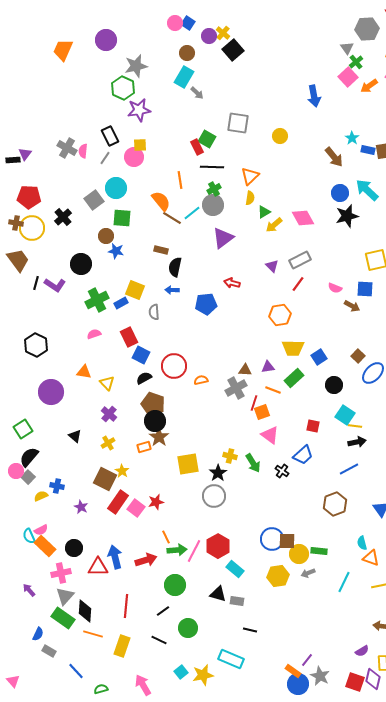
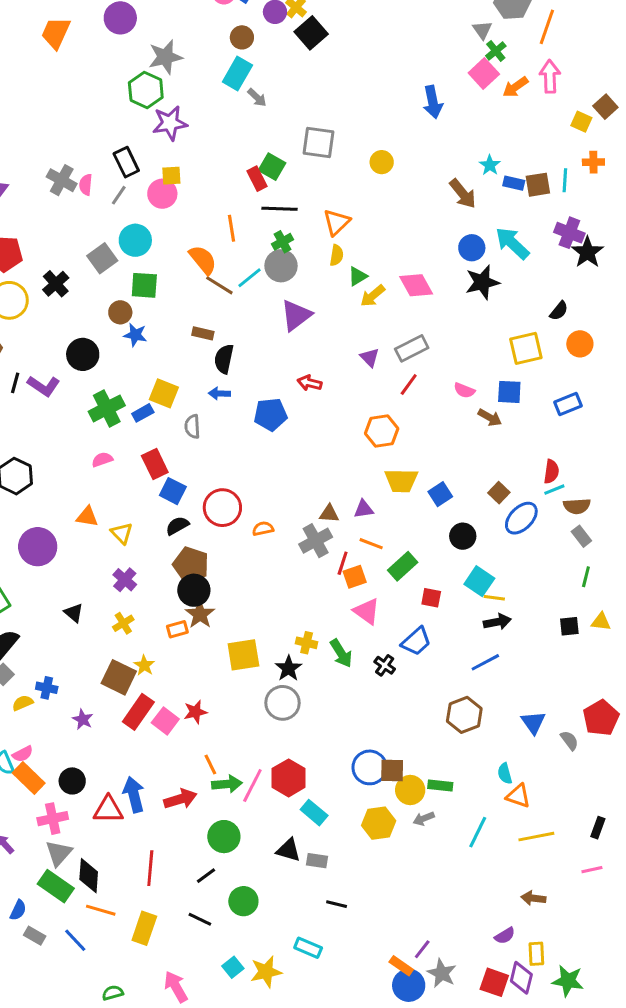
green rectangle: (294, 378) -> (403, 566), moved
cyan rectangle: (231, 659) -> (308, 948), size x0.7
blue line: (76, 671) -> (75, 940), moved

